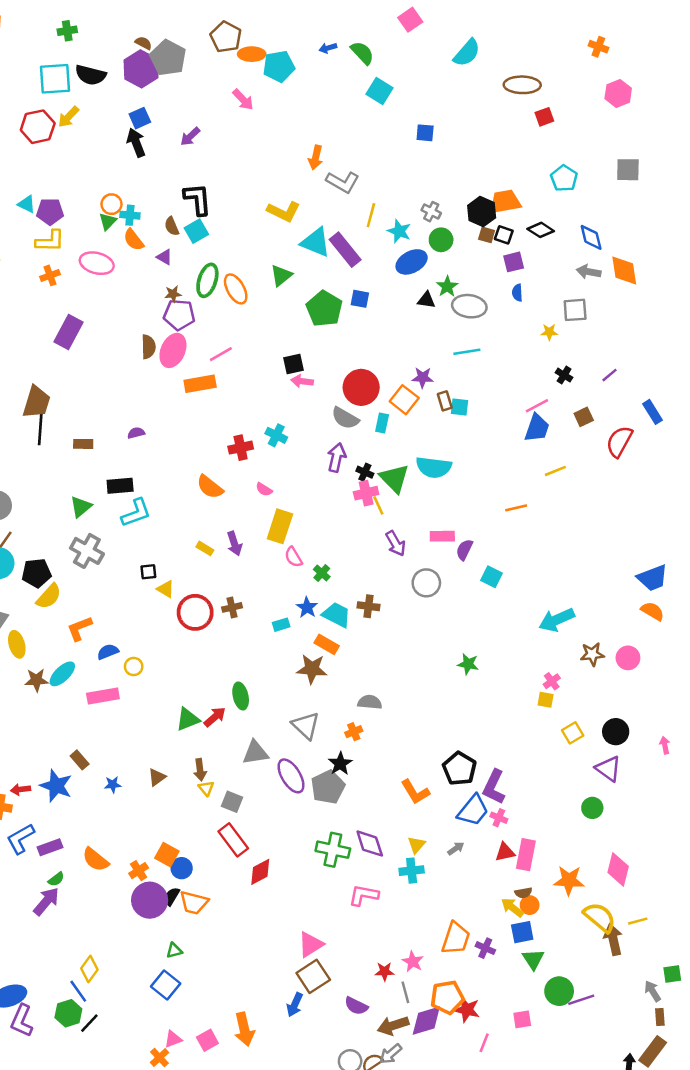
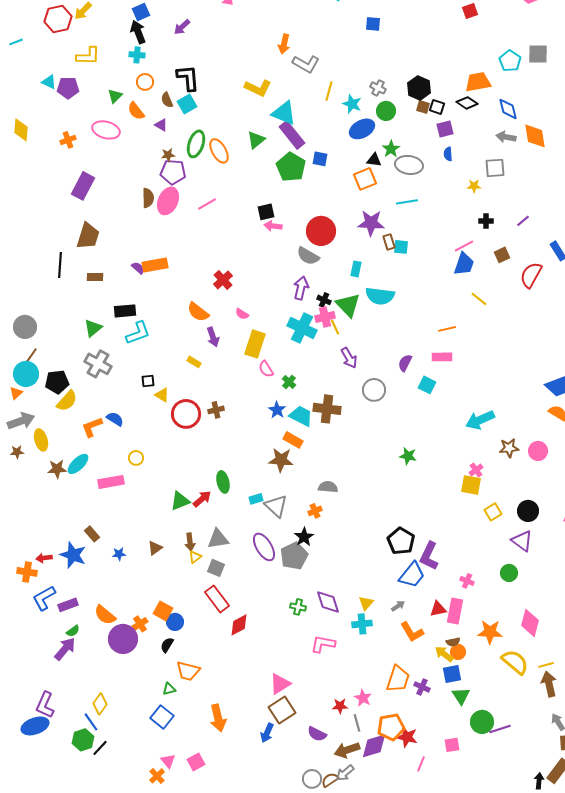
cyan pentagon: (564, 178) -> (510, 61), moved
orange trapezoid: (505, 202) -> (478, 82), moved
orange circle: (111, 204) -> (145, 82), moved
cyan cross: (130, 215) -> (137, 55), moved
yellow L-shape: (50, 241) -> (88, 56), moved
purple rectangle: (345, 250) -> (292, 135), moved
black cross: (564, 375) -> (486, 221), turned -32
purple star: (423, 378) -> (371, 223), size x1.5
orange rectangle: (200, 384) -> (155, 265), moved
orange square: (404, 400) -> (365, 179), moved, turned 30
brown trapezoid: (36, 402) -> (88, 236), moved
cyan rectangle: (382, 423) -> (356, 269), moved
purple semicircle: (136, 433) -> (138, 268), turned 56
cyan cross: (276, 435) -> (302, 328), moved, size x1.6
red cross: (241, 448) -> (223, 280), turned -30
yellow line: (555, 471) -> (479, 299), turned 60
pink rectangle: (442, 536) -> (442, 357), moved
purple arrow: (234, 544) -> (213, 337), moved
brown cross: (368, 606) -> (327, 409), size x1.5
cyan rectangle: (281, 625) -> (256, 499), moved
blue semicircle: (108, 652) -> (115, 419), moved, turned 54
yellow square: (546, 700) -> (471, 485), size x1.5
gray triangle: (255, 753) -> (218, 539), moved
yellow triangle: (206, 788) -> (195, 557), turned 32
orange L-shape: (415, 792) -> (412, 632), moved
pink cross: (499, 818) -> (467, 581), moved
green cross: (333, 850) -> (298, 607), size x0.6
purple circle: (150, 900) -> (123, 639), moved
orange trapezoid: (194, 903) -> (188, 671), moved
brown arrow: (613, 939) -> (549, 684), moved
purple L-shape: (22, 1021) -> (45, 705), moved
orange arrow: (244, 1029) -> (218, 718), moved
pink triangle: (173, 1039) -> (168, 761), turned -49

